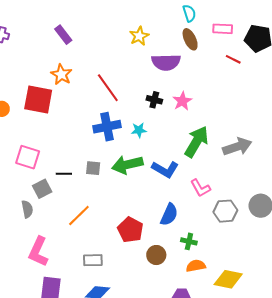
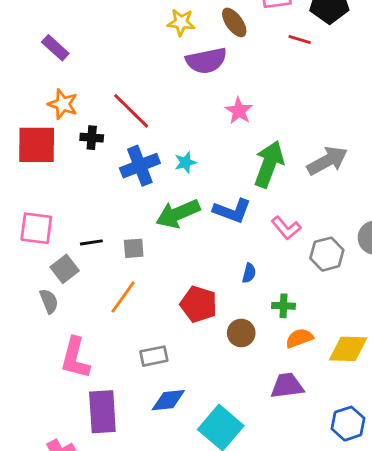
yellow star: (139, 36) -> (181, 22), moved, turned -30
black cross: (154, 100) -> (92, 138), moved
gray square: (93, 168) -> (134, 248), moved
blue semicircle: (169, 215) -> (249, 273), size x0.6

